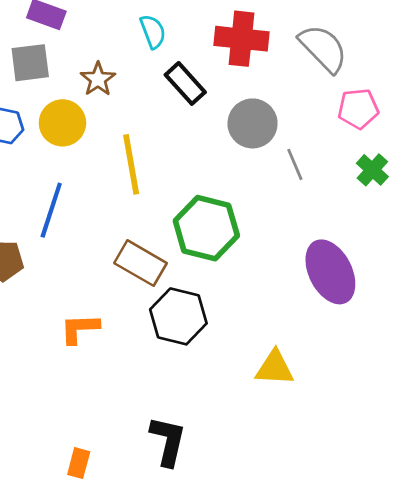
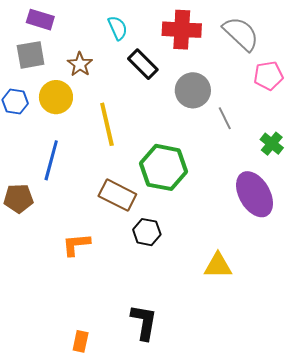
green cross: (372, 170) -> (272, 144), moved
black hexagon: (178, 316) -> (147, 232), size x0.7

